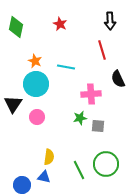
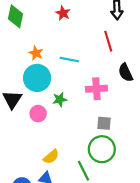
green star: (80, 118) -> (60, 100), moved
yellow semicircle: (49, 157) -> (51, 157), turned 42
green circle: (106, 164) -> (102, 149), moved

